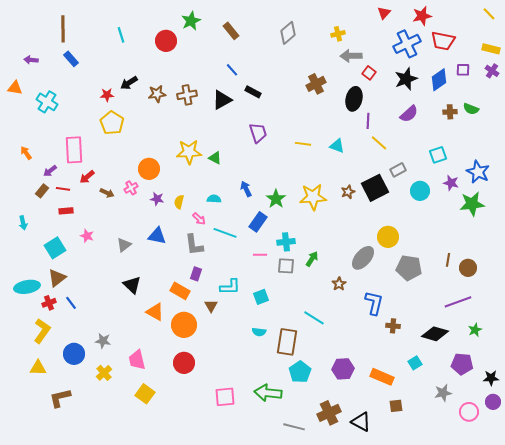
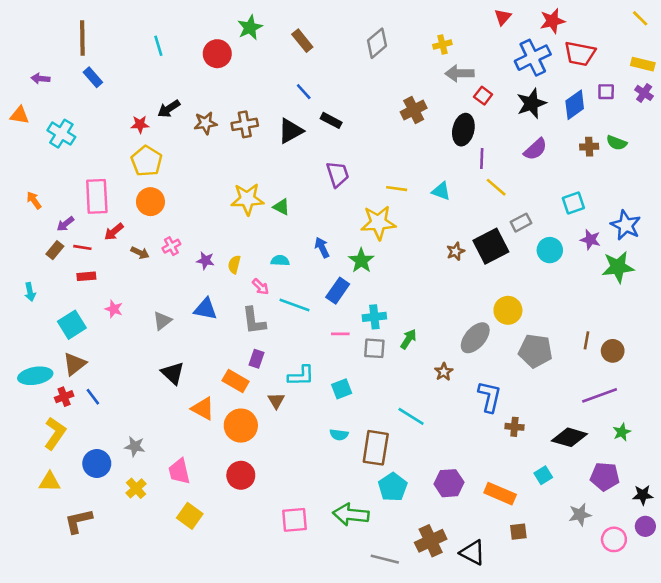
orange circle: (149, 169) -> (150, 202), moved
yellow star: (313, 197) -> (378, 223), moved

